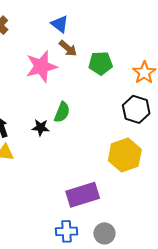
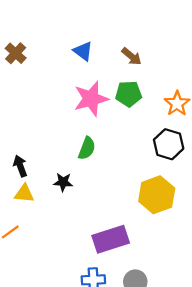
brown arrow: (68, 48) -> (131, 56), moved
pink star: (41, 66) -> (91, 99), moved
black star: (41, 128) -> (63, 182), moved

